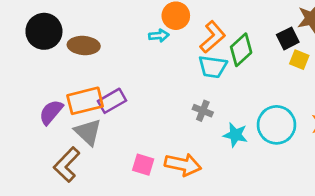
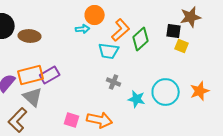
black square: (288, 38) -> (174, 31), turned 35
cyan trapezoid: (213, 67) -> (109, 51), moved

